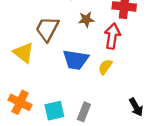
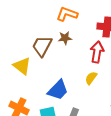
brown star: (86, 19) -> (65, 38), moved
blue trapezoid: (76, 60) -> (58, 90), moved, turned -55

